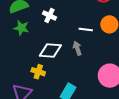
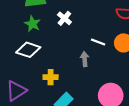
white diamond: (50, 51) -> (28, 50), moved
yellow cross: (38, 72) -> (51, 77), moved, turned -32

